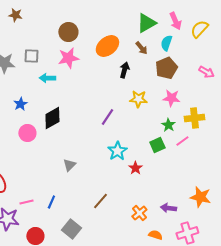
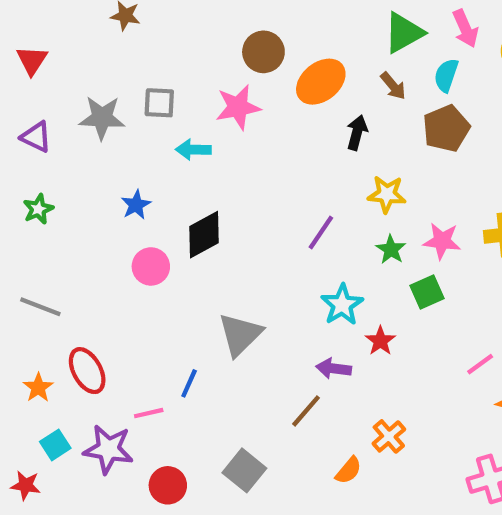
brown circle: (68, 32) -> (263, 52), moved
pink star: (171, 98) -> (442, 241), moved
green star: (168, 125) -> (391, 249), moved
pink line: (182, 141) -> (480, 364), moved
gray triangle: (69, 165) -> (240, 334), size x1.6
blue line: (51, 202) -> (189, 383), moved
purple arrow: (168, 208) -> (334, 368), moved
orange semicircle: (155, 235) -> (348, 470), moved, turned 112

